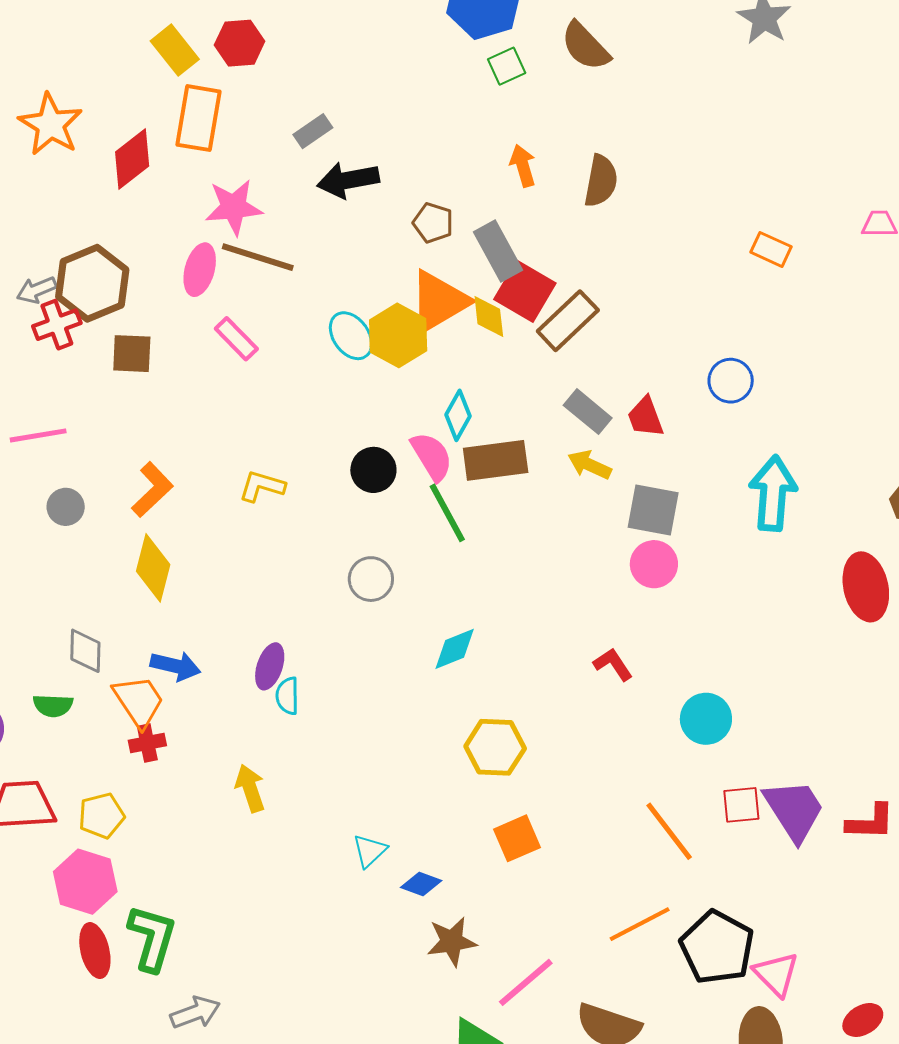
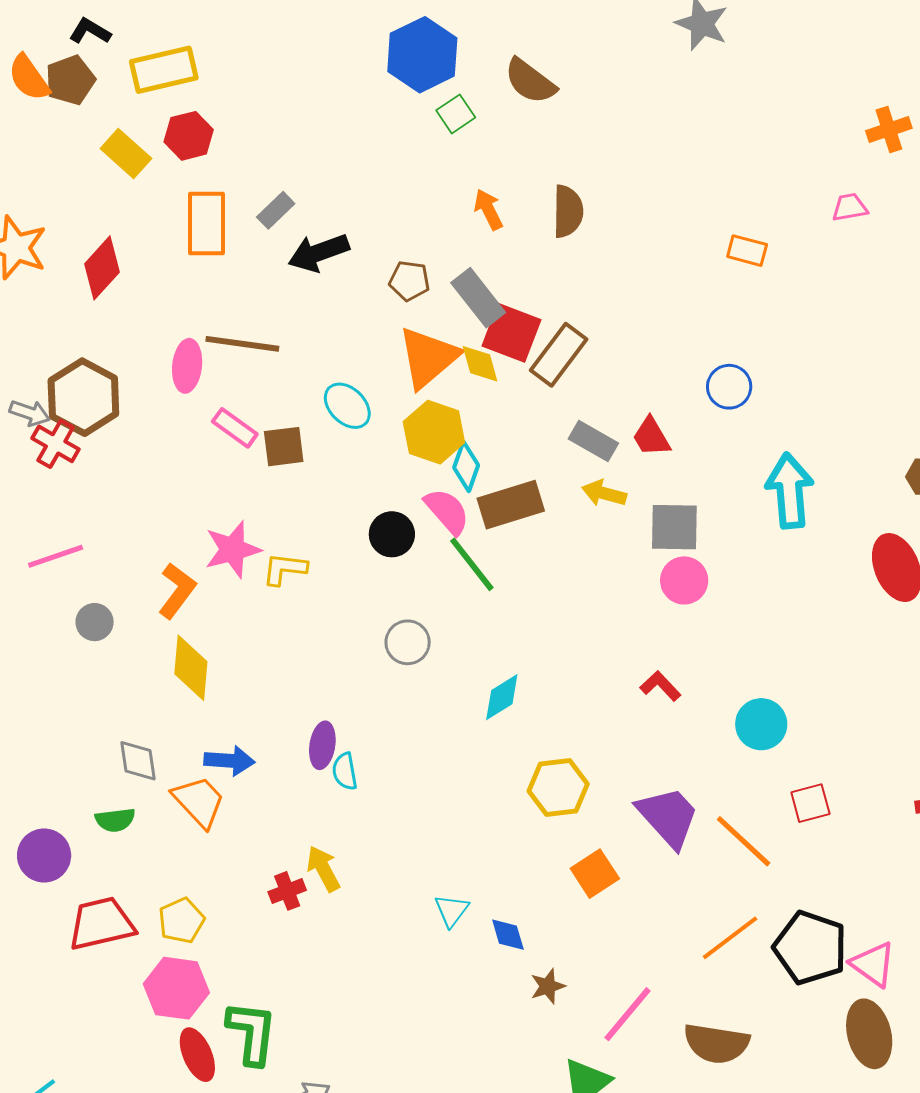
orange rectangle: (199, 118) -> (207, 224), moved
pink star: (234, 207) -> (233, 549), moved
gray arrow: (37, 290) -> (30, 413), turned -129
red cross: (57, 325) -> (56, 444), turned -30
yellow hexagon: (398, 335) -> (434, 432), moved
brown square: (132, 354) -> (284, 447), moved
red cross: (147, 743) -> (287, 891), moved
purple trapezoid: (794, 810) -> (668, 817), moved
blue diamond: (421, 884) -> (508, 935), turned 63
brown star: (452, 941) -> (548, 986), size x0.7

